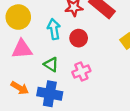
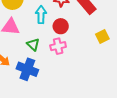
pink cross: (81, 71) -> (58, 46), moved

